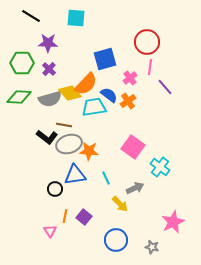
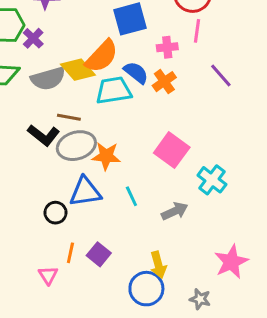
purple cross: (49, 69) -> (33, 38), moved
pink cross: (130, 78) -> (167, 47), turned 32
purple line: (165, 87) -> (221, 76), moved
yellow arrow: (120, 204) -> (158, 265), moved, turned 30

